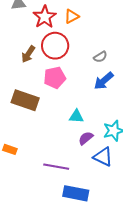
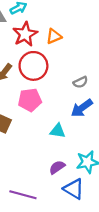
cyan triangle: (76, 116) -> (58, 131), moved

